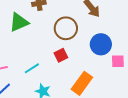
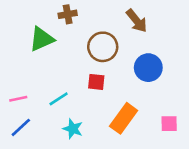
red square: (61, 55) -> (96, 82), turned 32
pink square: (118, 61) -> (169, 124), moved

